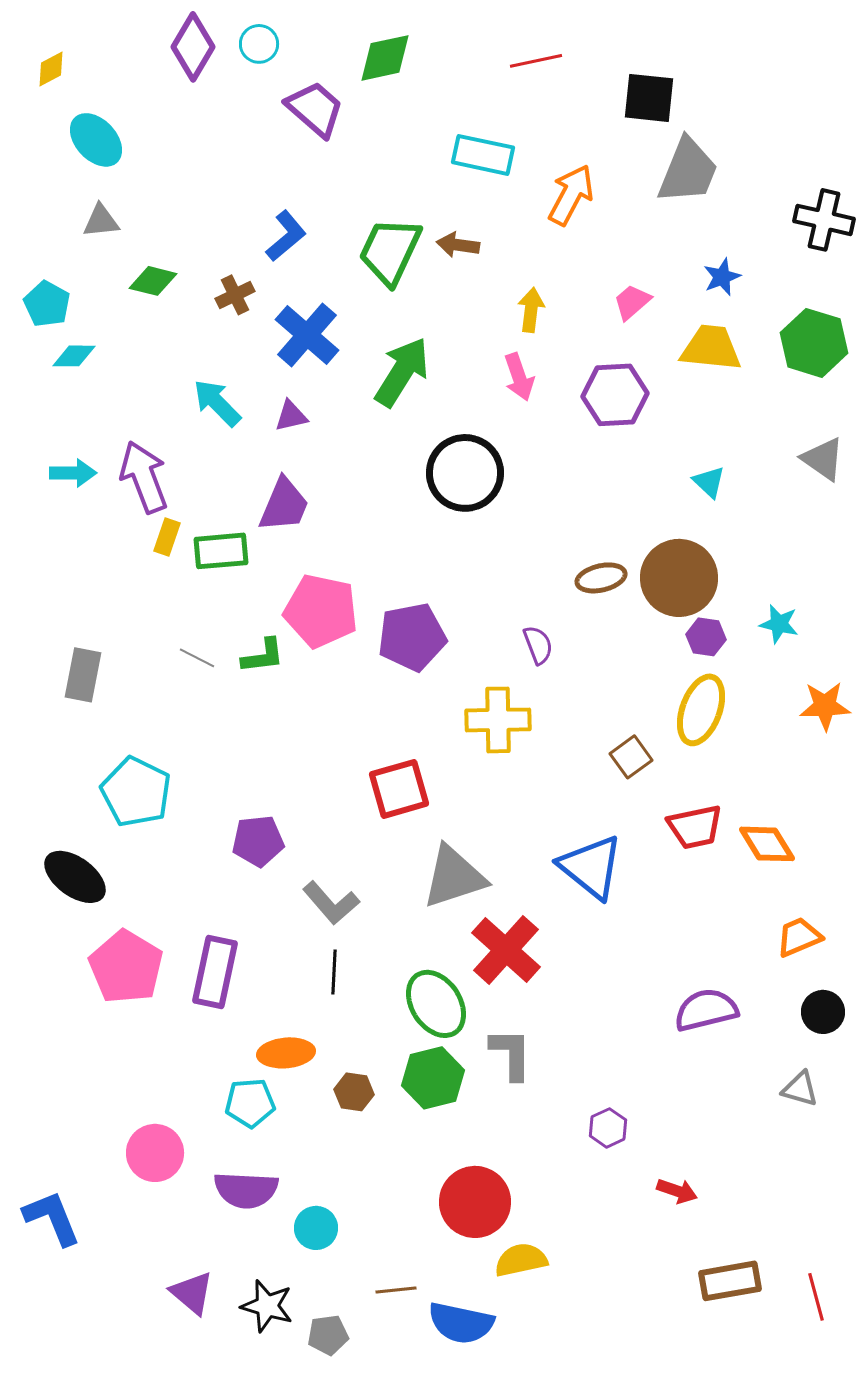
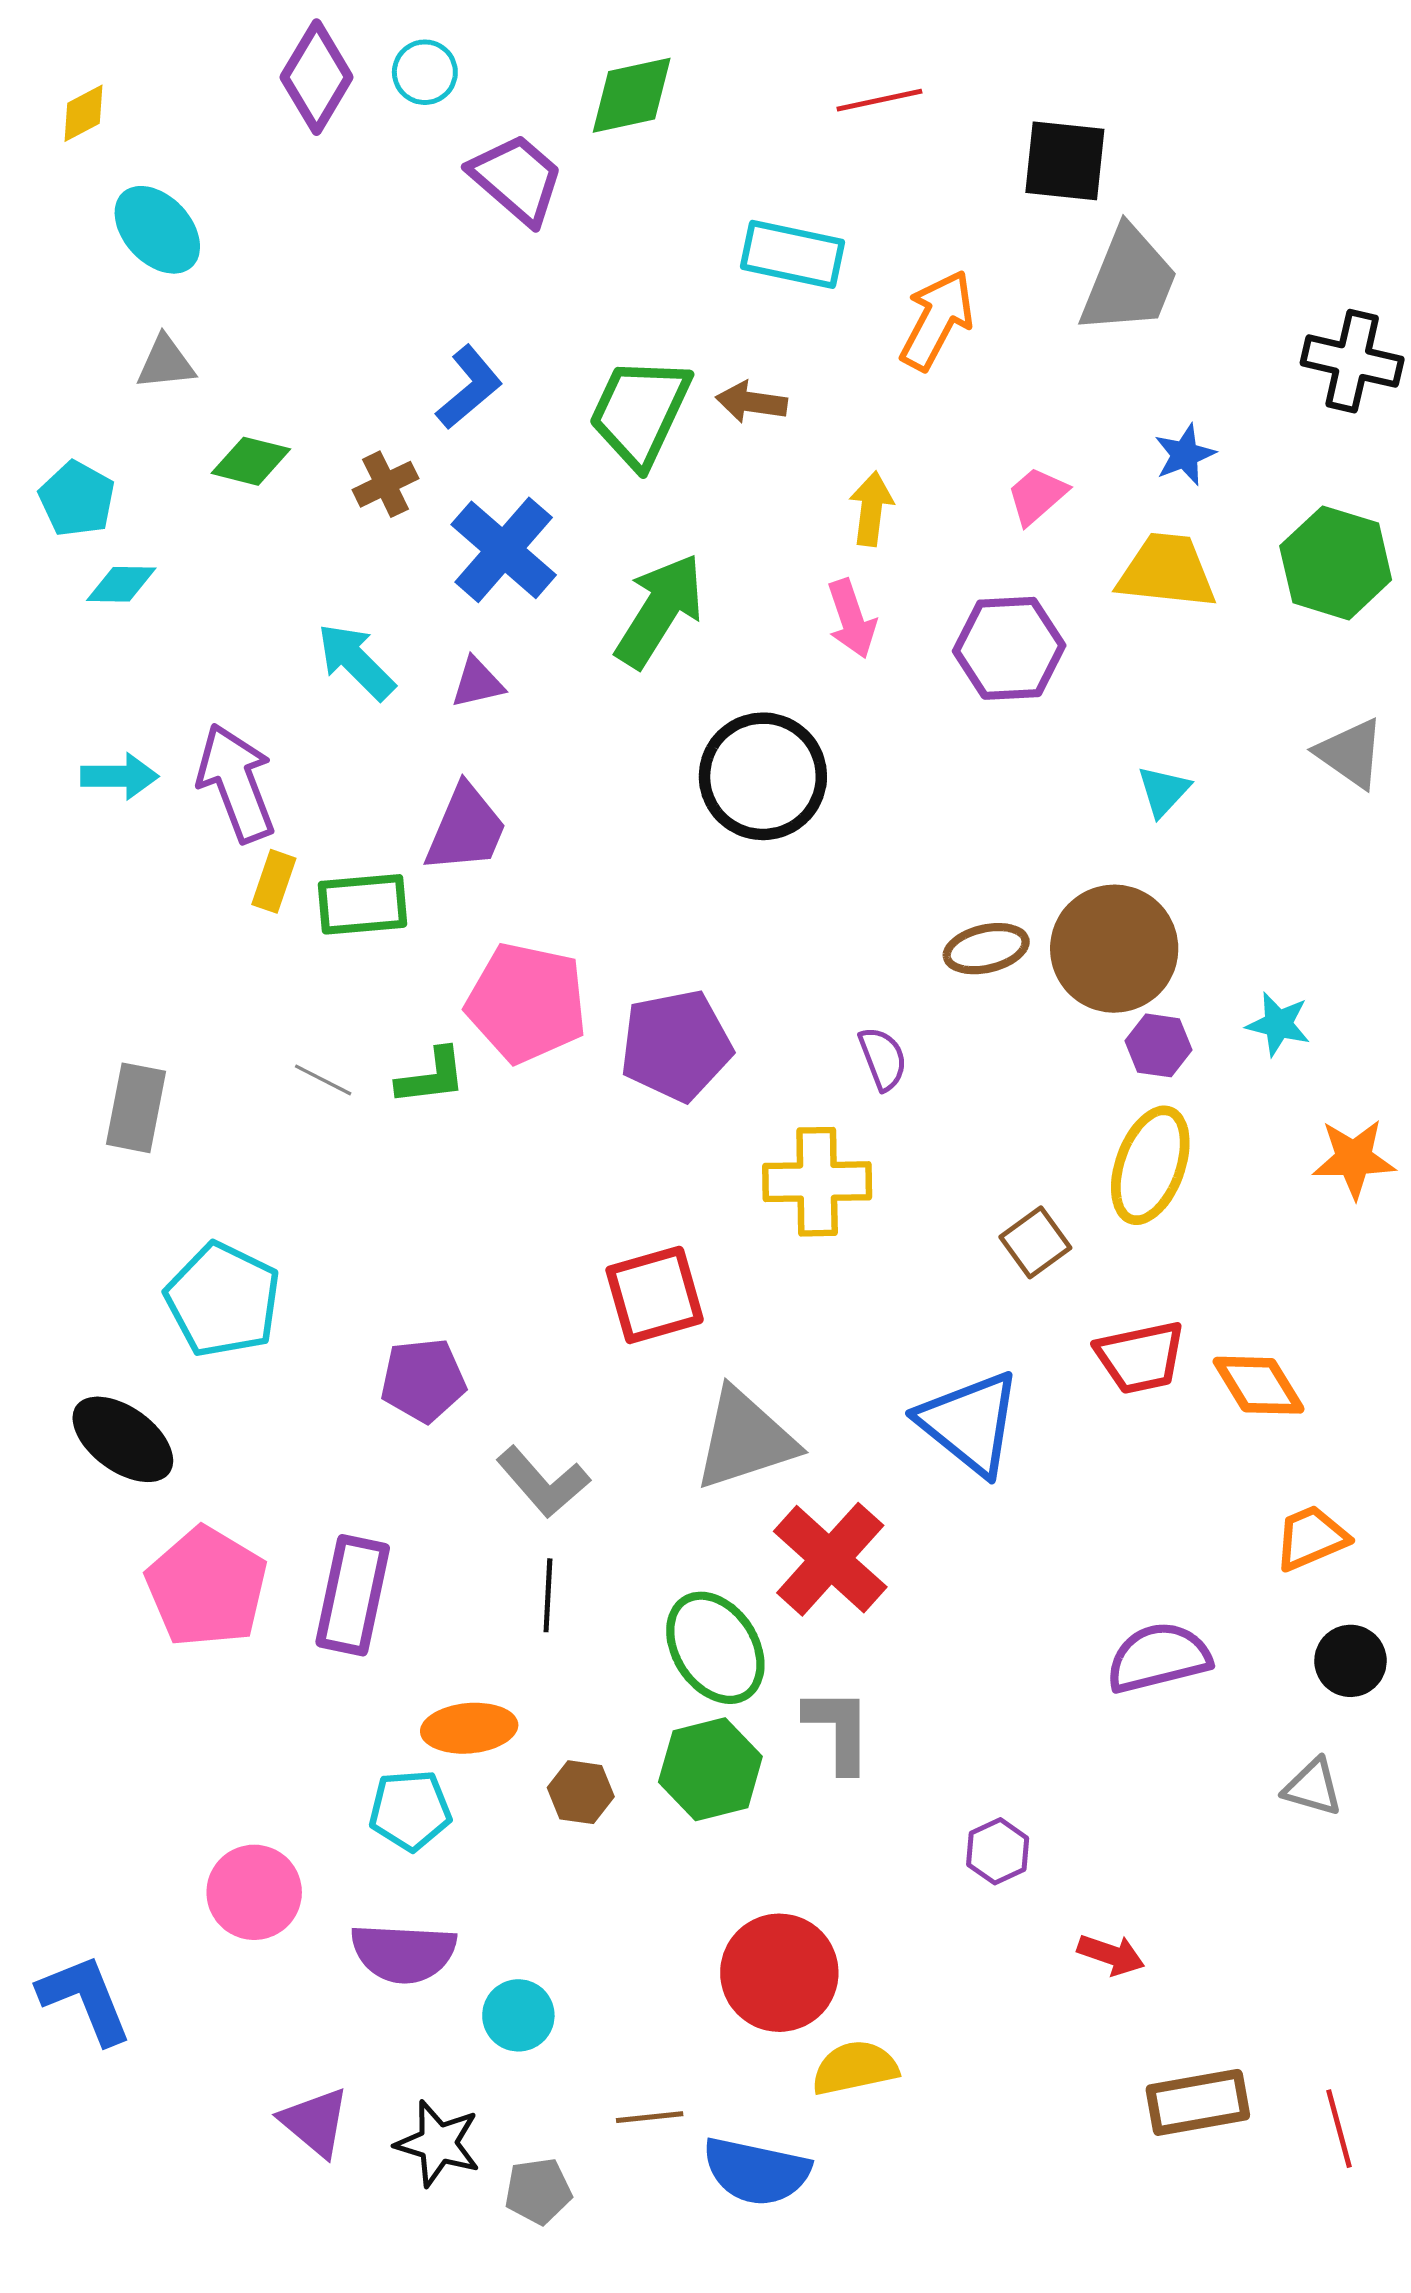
cyan triangle: (709, 482) -> (1163, 791), turned 30

